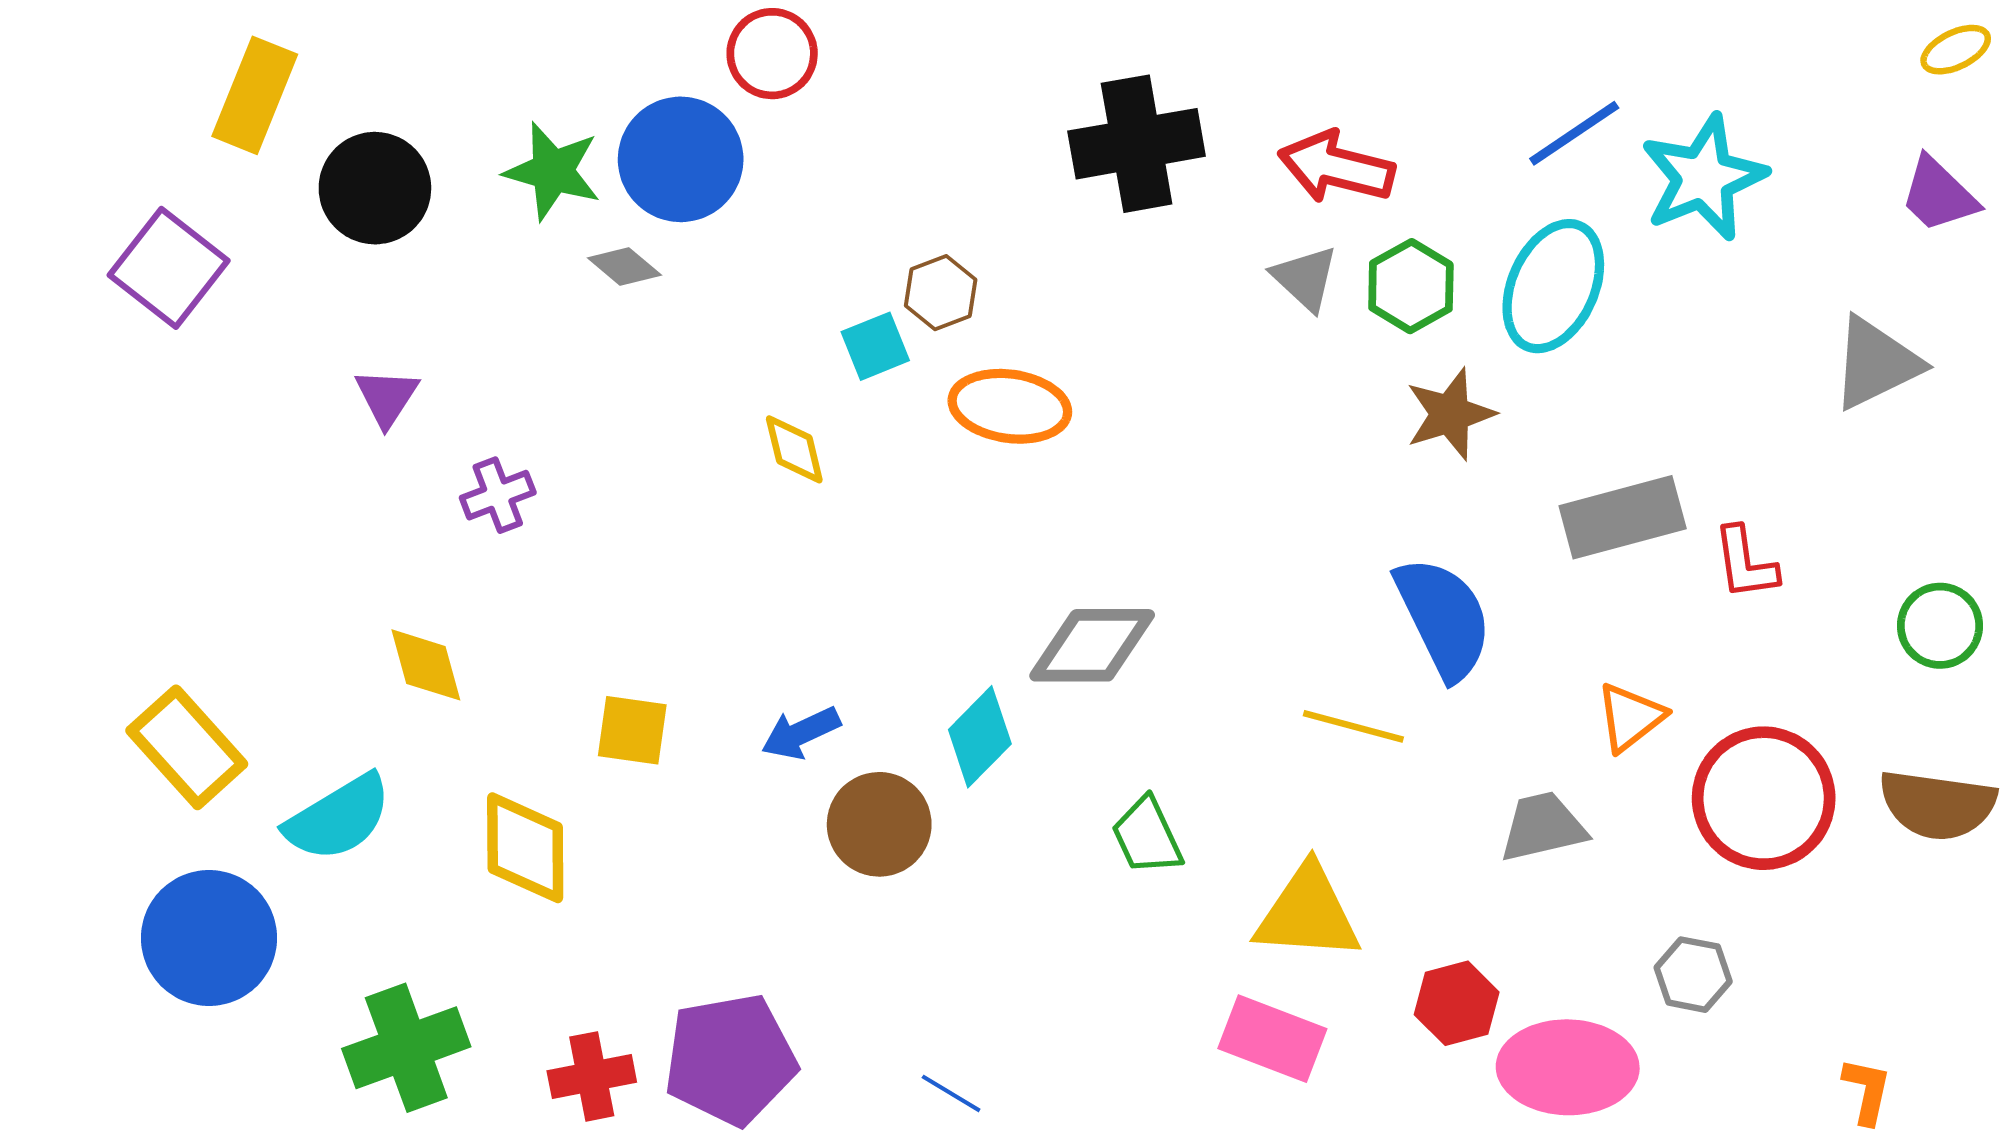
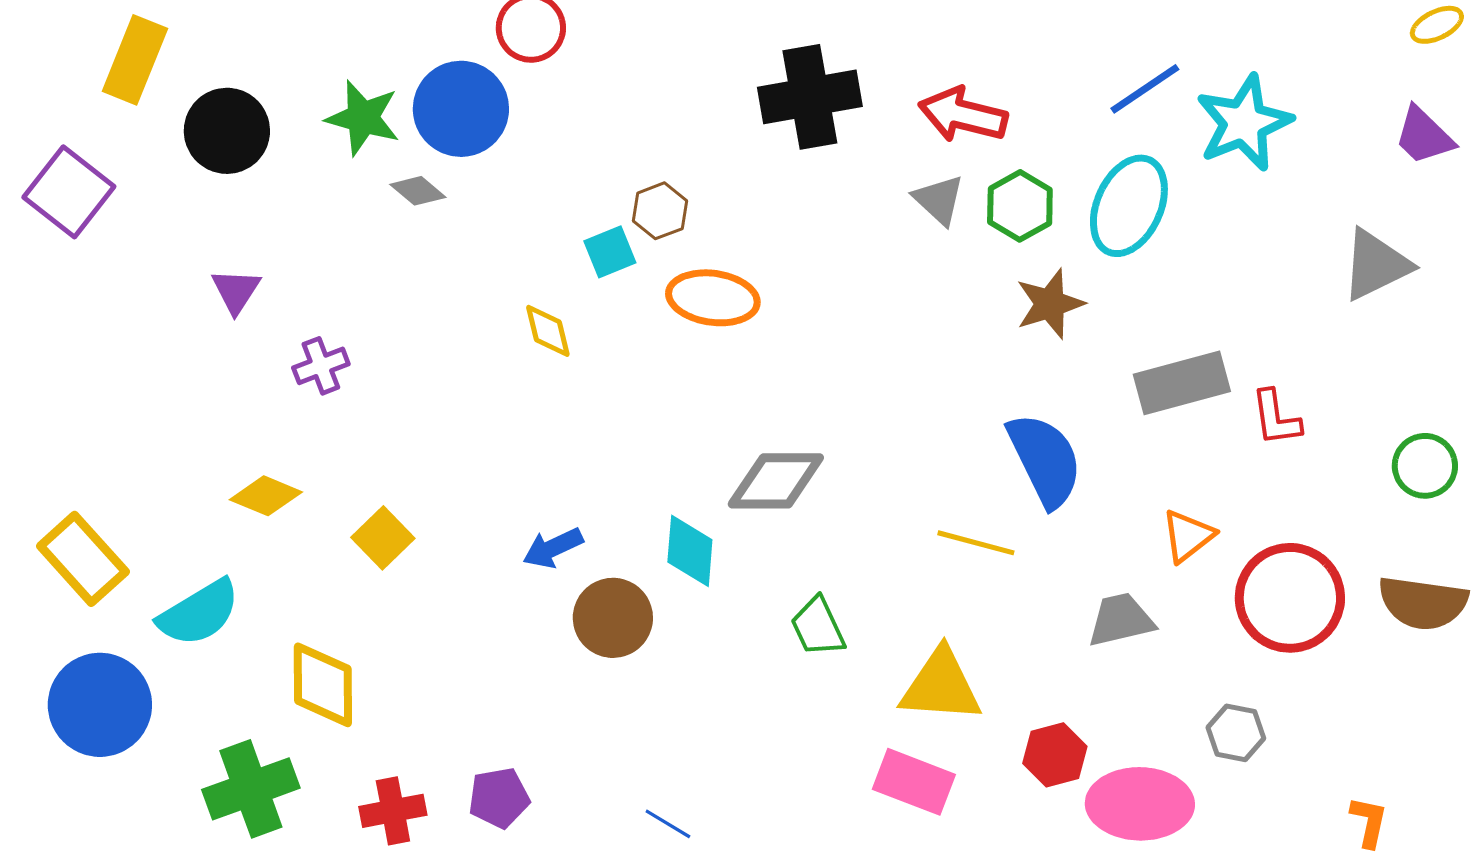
yellow diamond: (426, 665) -> (266, 496), turned -52
yellow square: (632, 730) -> (383, 538), moved, turned 38
cyan diamond: (980, 737) -> (690, 551), turned -40
yellow diamond: (525, 848) -> (323, 685), moved
purple pentagon: (730, 1059) -> (499, 798), size x0.6

